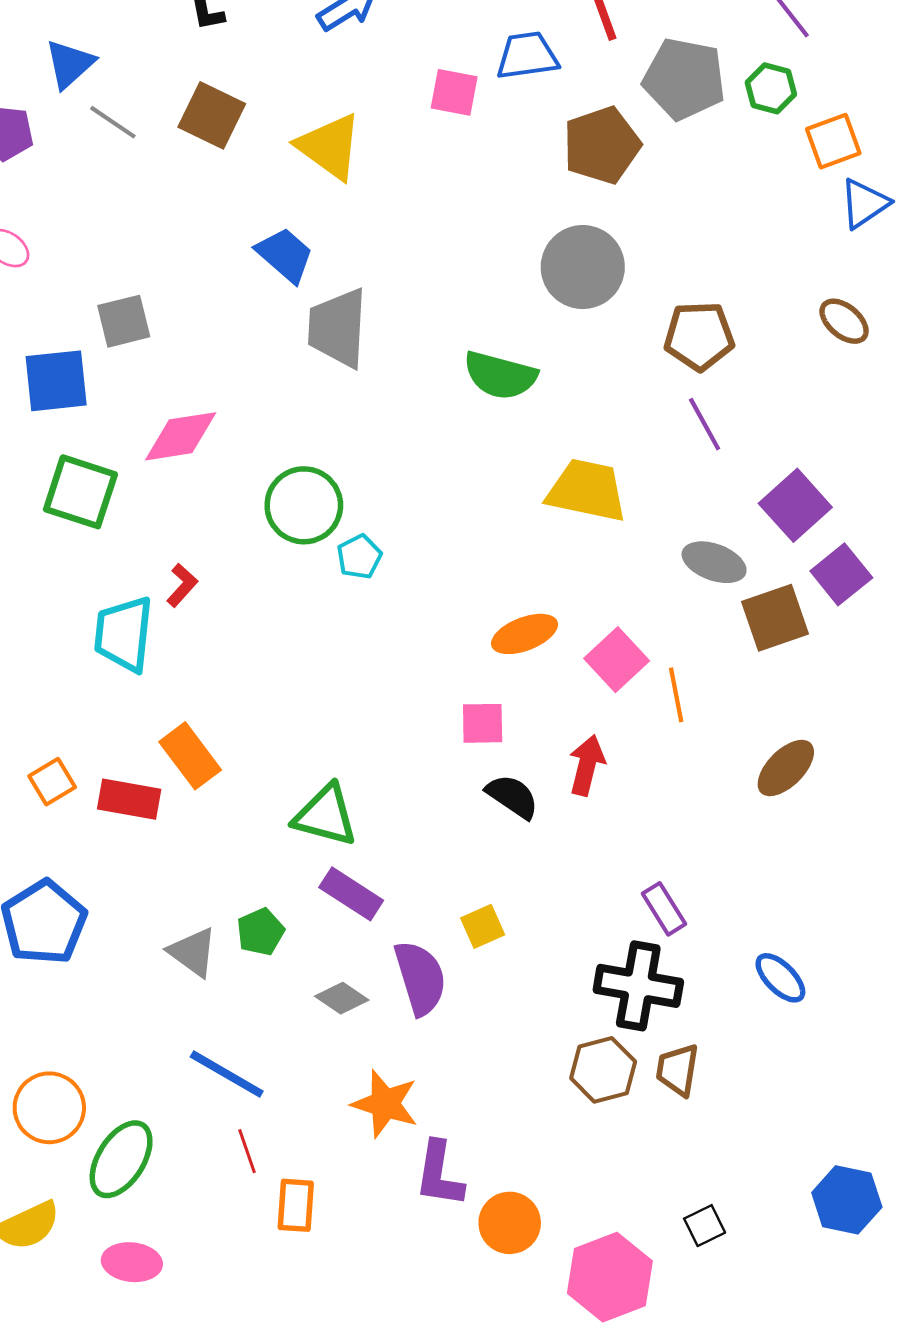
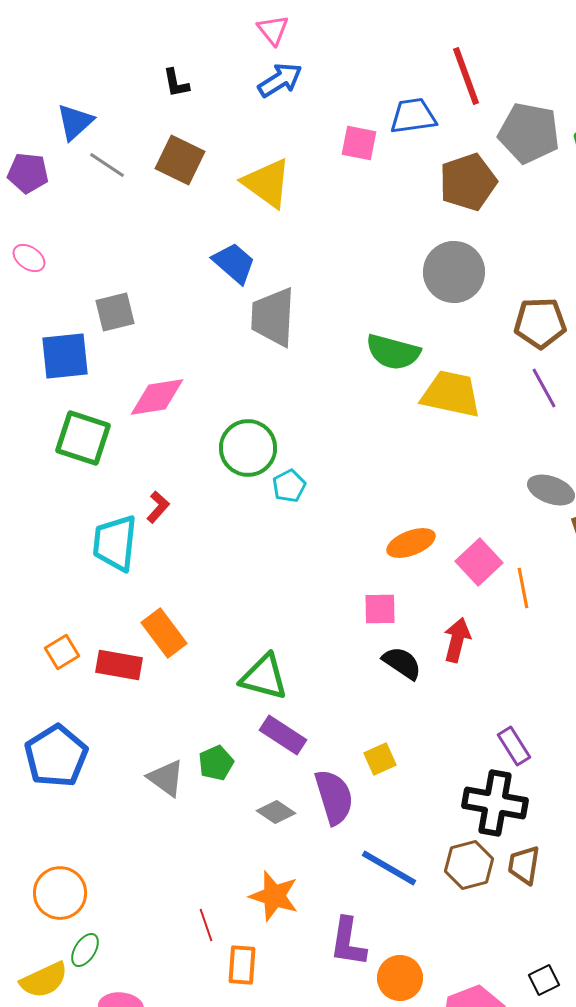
yellow trapezoid: (587, 490) -> (451, 394), moved
blue line: (227, 1074) -> (389, 868), moved
orange star: (385, 1104) -> (274, 896), moved
green ellipse: (121, 1159) -> (85, 950), moved, size x0.6

